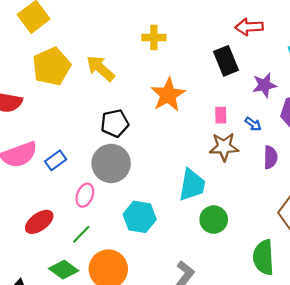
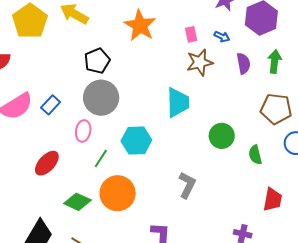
green circle: (214, 220) -> (222, 136), moved
green line: (81, 234) -> (101, 158), moved
green semicircle: (264, 257) -> (255, 155), size x0.6

